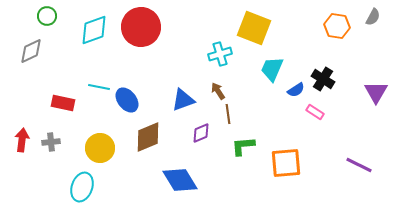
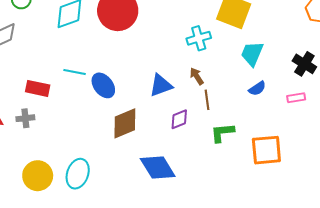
blue semicircle: (296, 90) -> (257, 88), moved
pink rectangle: (315, 112) -> (296, 98), turned -42
gray cross: (51, 142) -> (25, 118), moved
yellow circle: (100, 148) -> (38, 176), moved
cyan ellipse: (82, 187) -> (78, 174), moved

